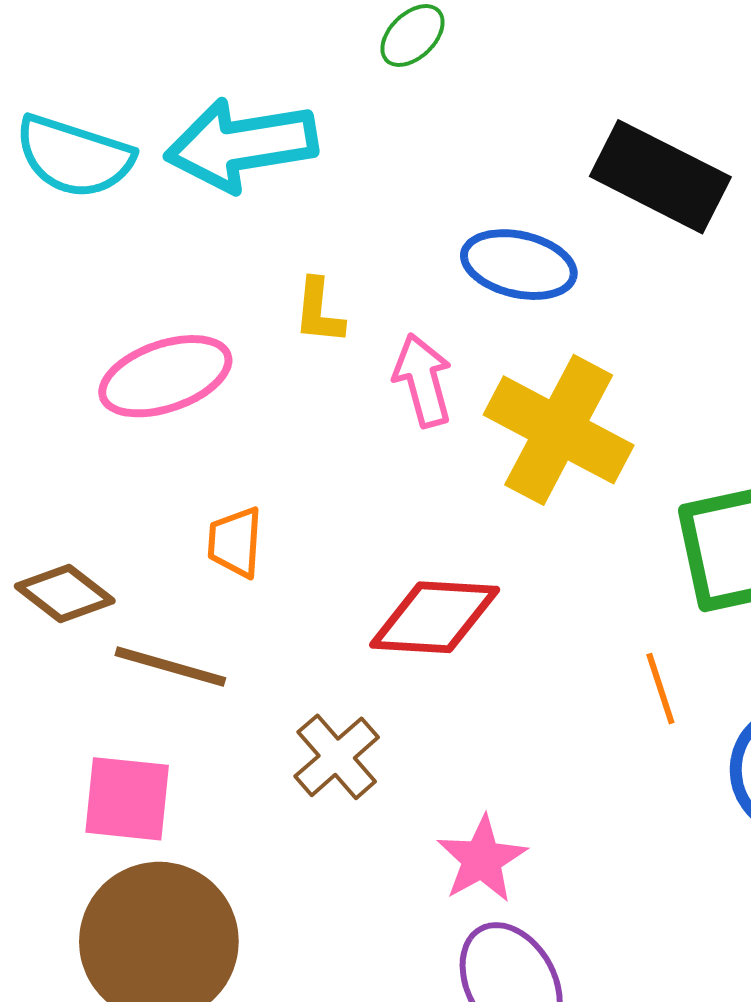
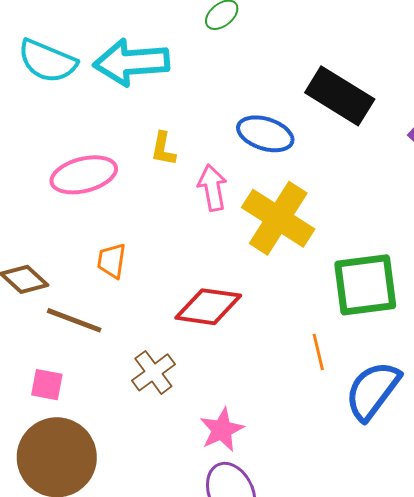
pink square: (127, 799) -> (47, 385), size x0.7

